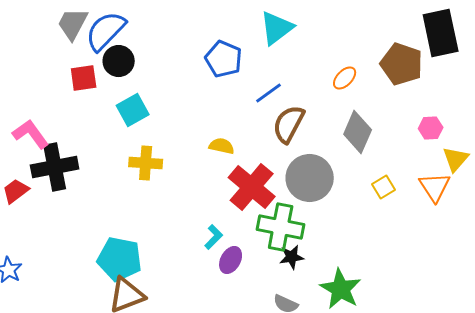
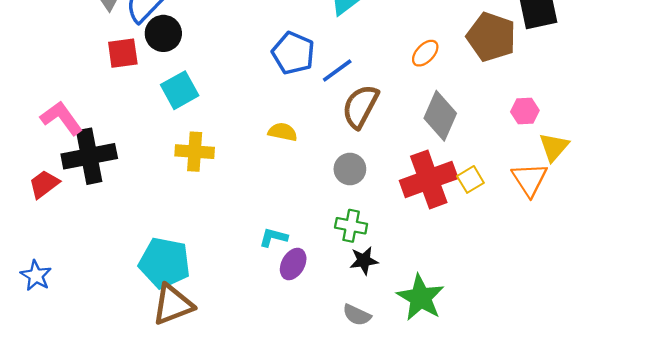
blue pentagon: (224, 59) -> (293, 53), moved
gray circle: (310, 178) -> (350, 169), moved, size x0.6
red cross: (252, 187) -> (429, 179), moved, turned 30
green cross: (281, 227) -> (351, 226), size x0.6
cyan L-shape: (214, 237) -> (273, 237), turned -120

